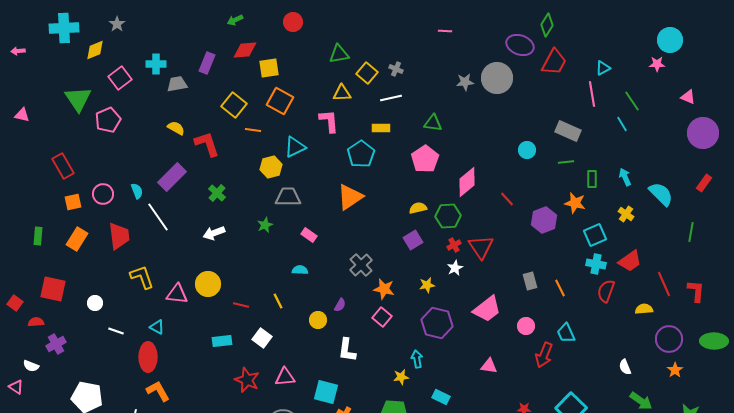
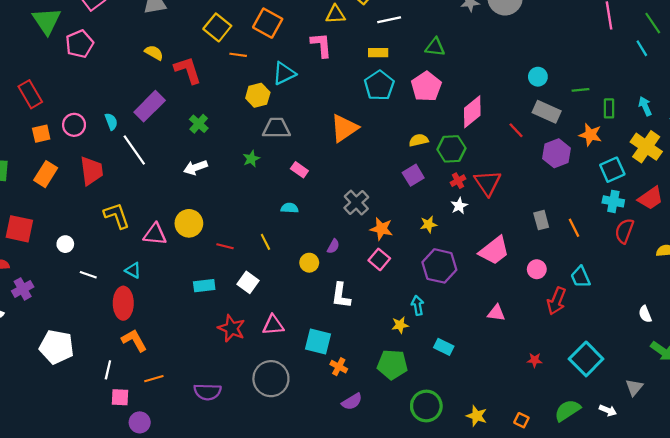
gray rectangle: (568, 131) -> (547, 112), moved
cyan pentagon: (361, 154) -> (379, 85), moved
yellow cross: (626, 214) -> (646, 147), size x1.8

